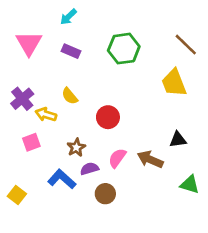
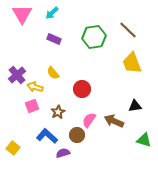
pink triangle: (29, 43) -> (22, 14), moved
brown line: (186, 45) -> (128, 30), moved
pink square: (31, 142) -> (32, 106), moved
purple semicircle: (89, 169) -> (63, 153), moved
brown circle: (105, 194) -> (77, 135), moved

